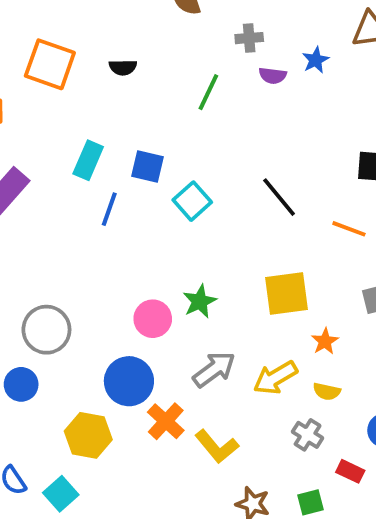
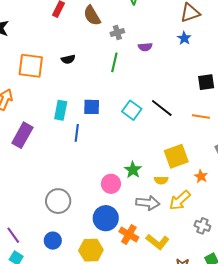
gray cross: (249, 38) -> (117, 33), moved
blue star: (316, 60) -> (184, 38), moved
cyan square: (192, 201) -> (132, 110), moved
gray arrow: (214, 369) -> (148, 203), turned 55
blue circle: (21, 384) -> (53, 241), moved
yellow semicircle: (327, 391) -> (161, 180), moved

